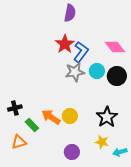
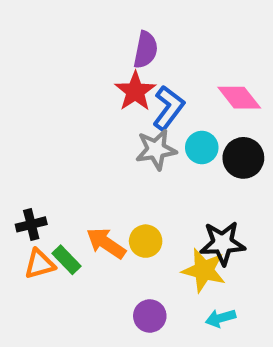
purple semicircle: (70, 13) -> (146, 50), moved
black star: (107, 117) -> (223, 243), turned 30
orange triangle: (19, 142) -> (40, 264), moved
yellow star: (102, 142) -> (204, 270), moved, size x1.5
cyan arrow: (120, 152) -> (220, 318), moved

